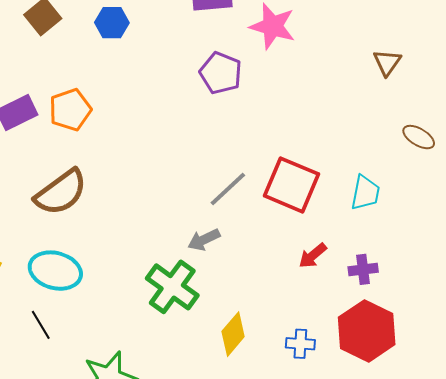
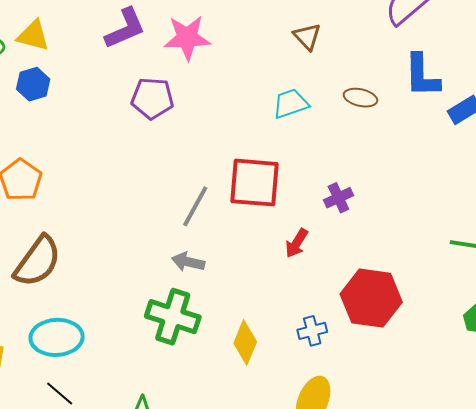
cyan trapezoid: (365, 193) -> (291, 104), moved, turned -102
gray arrow: (204, 240) -> (188, 262), turned 56
purple cross: (363, 269) -> (338, 198), moved

